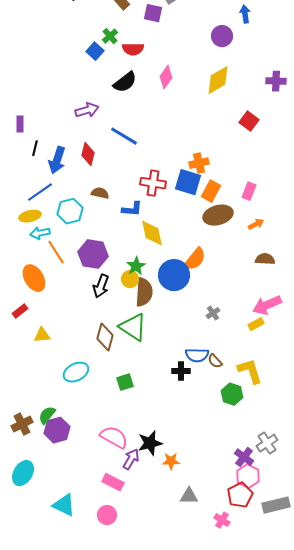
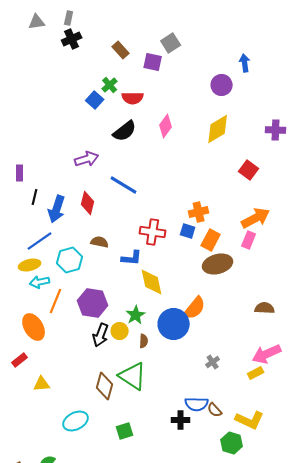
blue square: (188, 182) -> (188, 231), size x0.6
orange arrow: (256, 224) -> (256, 218), moved, size x1.8
orange line: (56, 252) -> (56, 301), turned 55
yellow circle: (130, 279) -> (120, 331), moved
brown semicircle: (144, 292) -> (144, 341), size x0.5
yellow L-shape: (250, 371) -> (250, 420), turned 132

